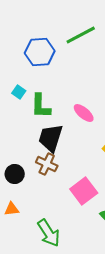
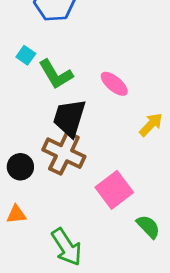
green L-shape: (41, 106) -> (56, 74), turned -32
brown cross: (47, 164) -> (64, 153), size x1.4

